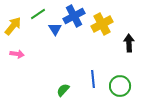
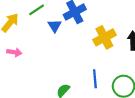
yellow cross: (102, 24) -> (104, 37), moved

